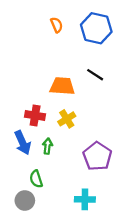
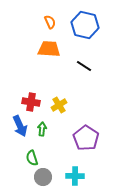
orange trapezoid: (62, 86) -> (49, 49), moved
gray circle: (25, 200) -> (43, 177), moved

